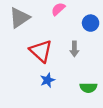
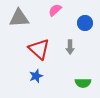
gray triangle: (19, 18) -> (19, 18), turned 30
blue star: (47, 80) -> (36, 76), moved

